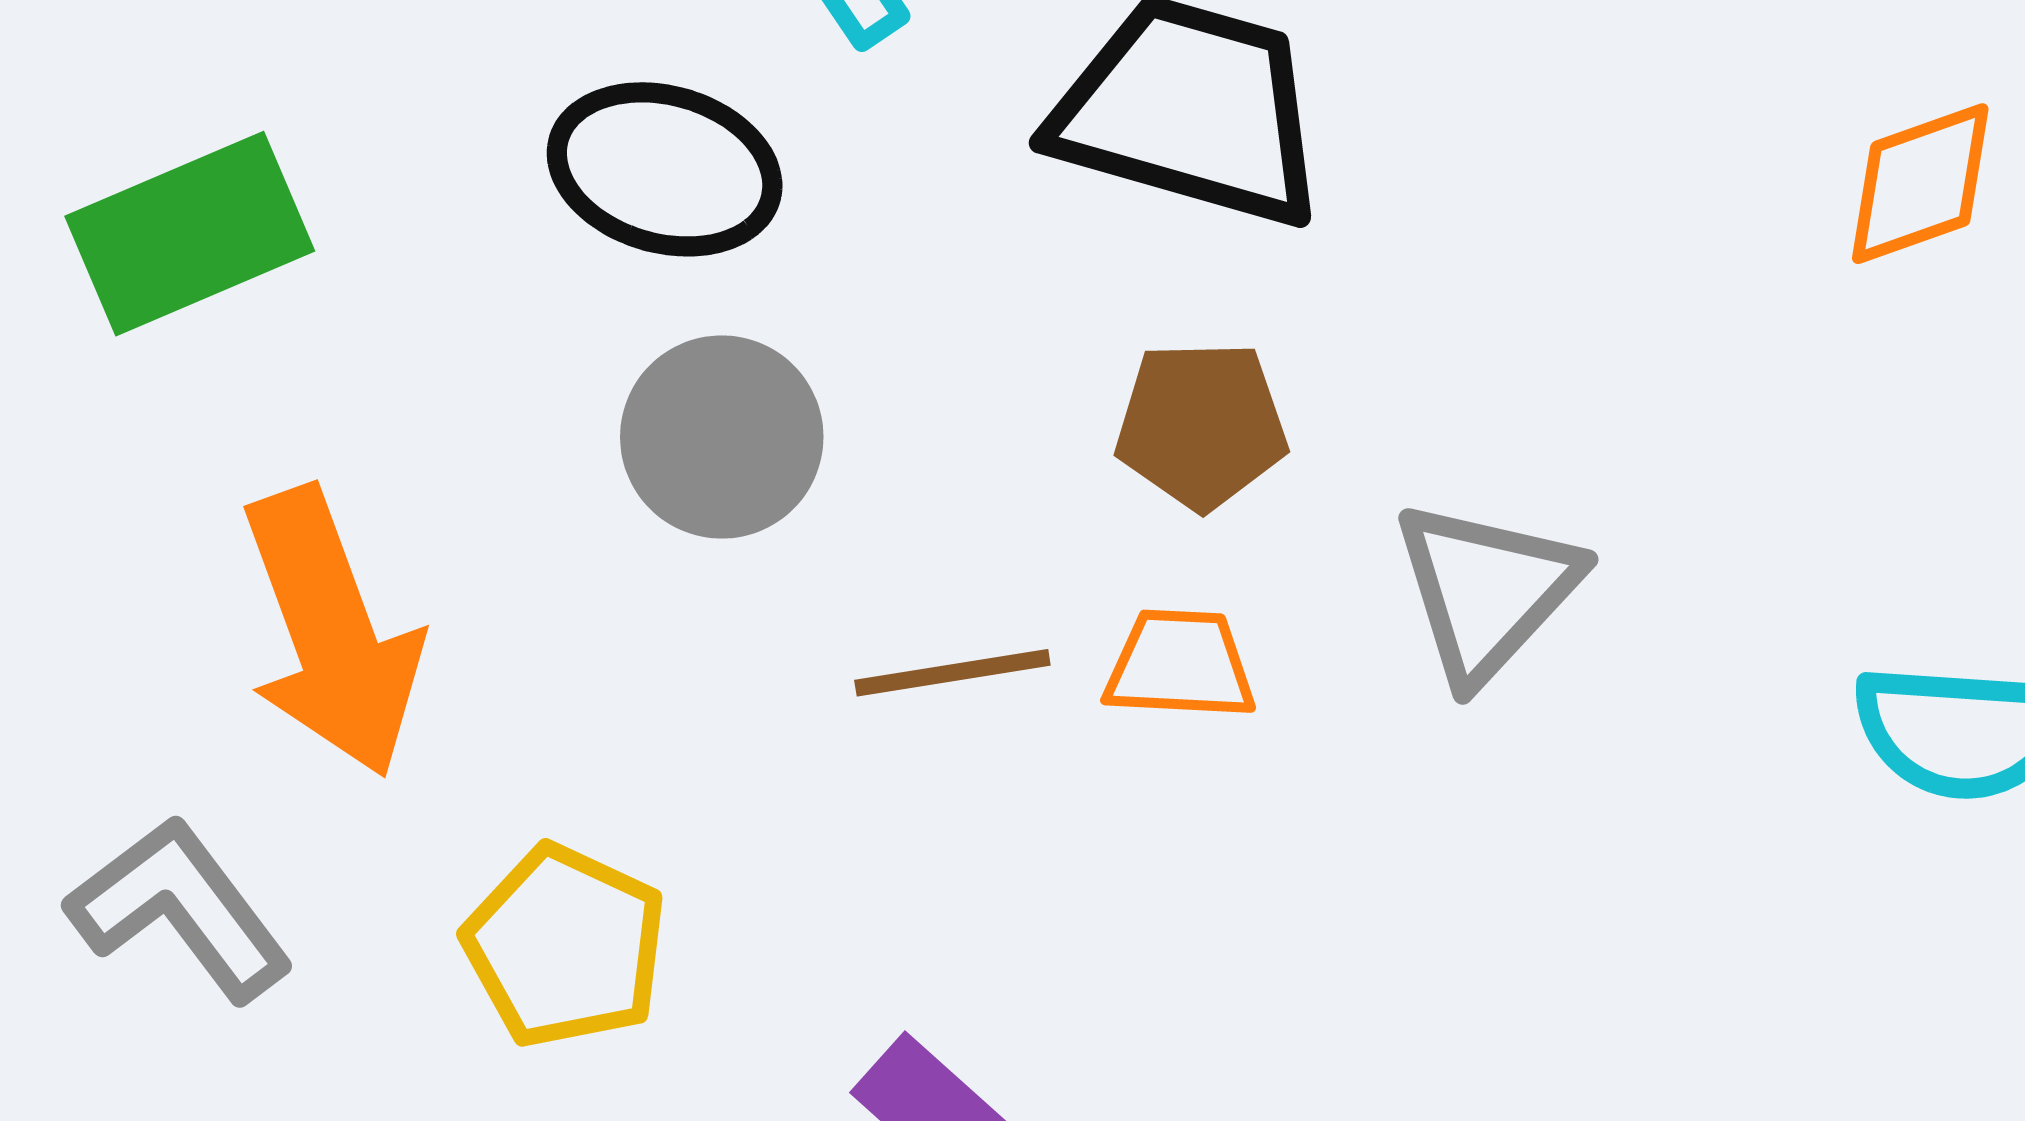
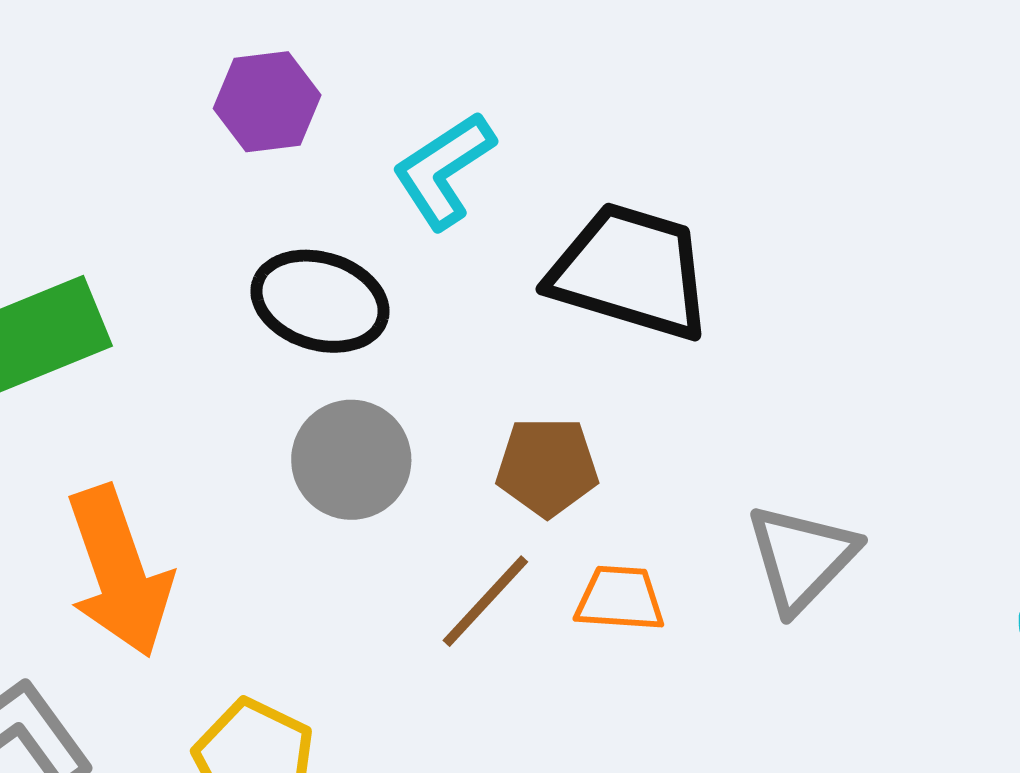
brown pentagon: (1201, 425) -> (547, 467), moved
brown line: (952, 673) -> (485, 601), turned -39

